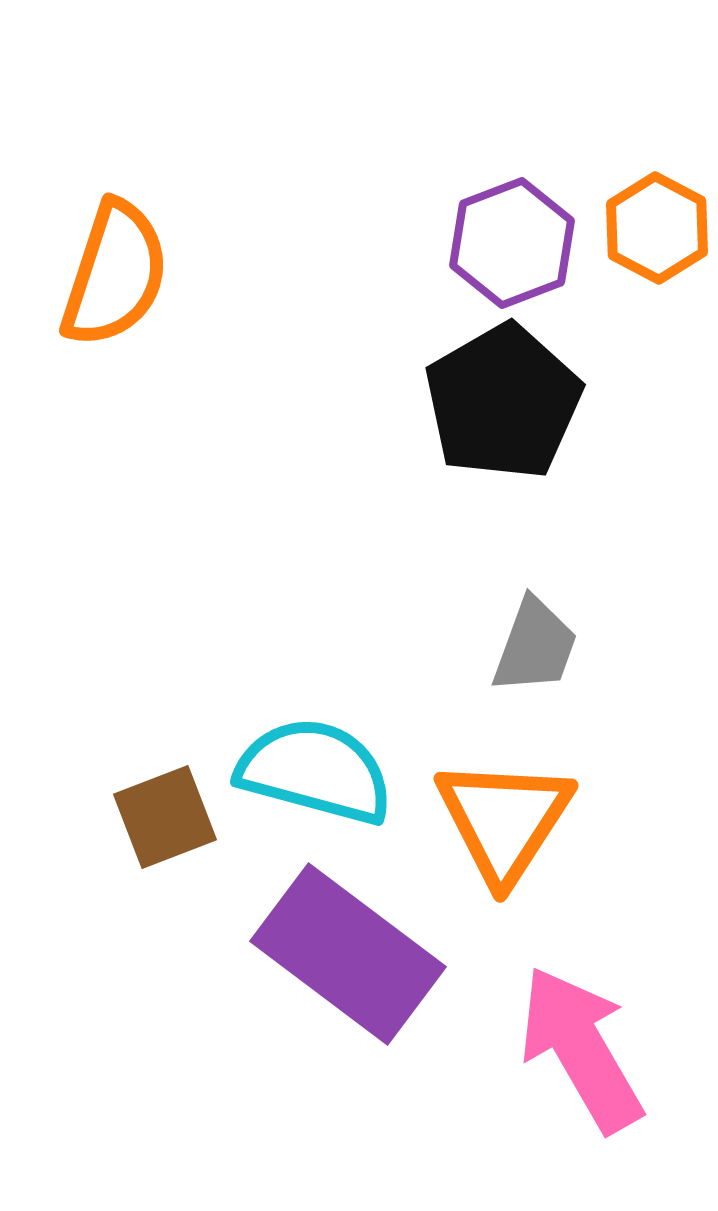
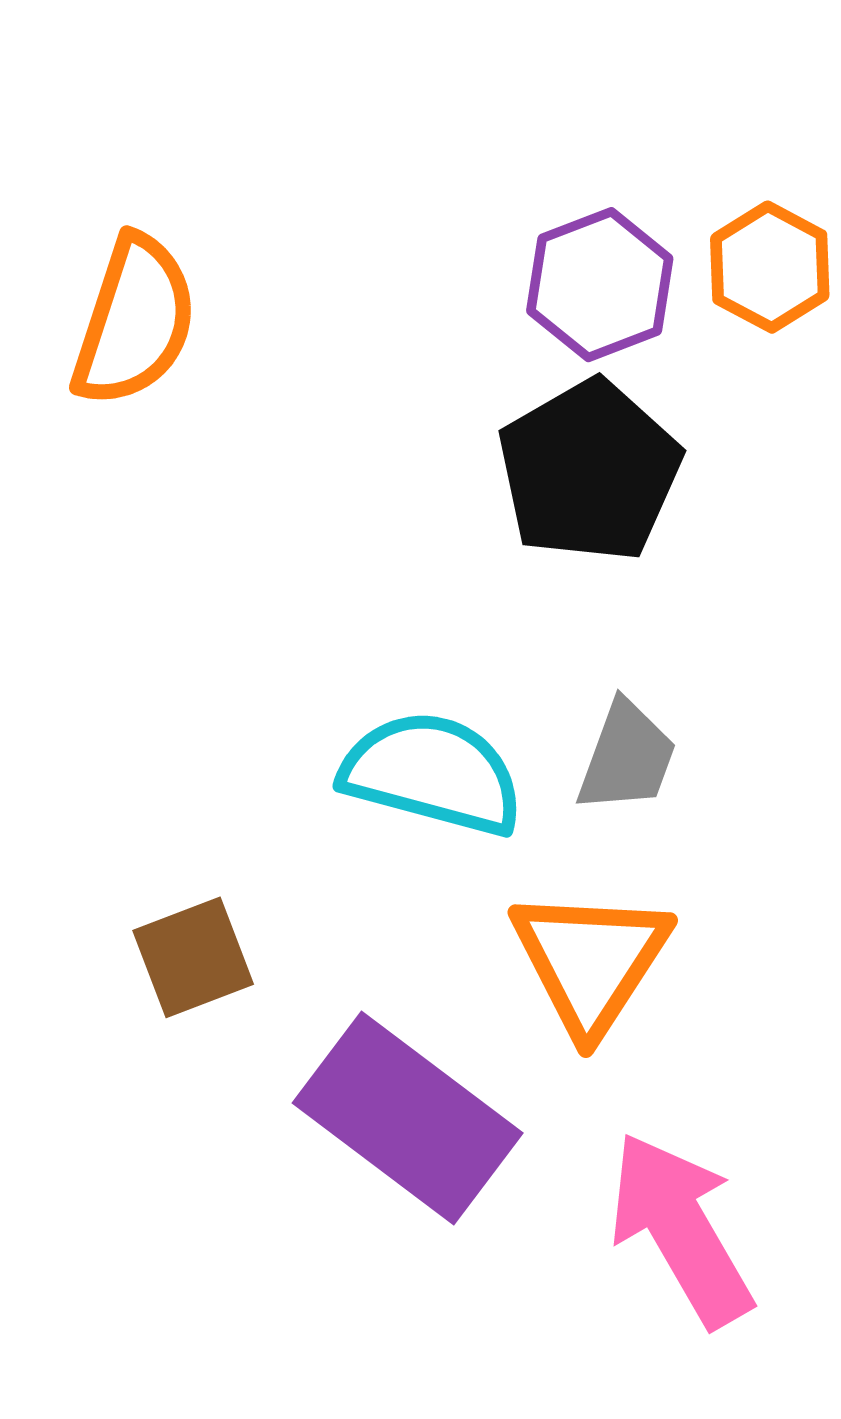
cyan semicircle: (315, 771) -> (432, 773), moved

